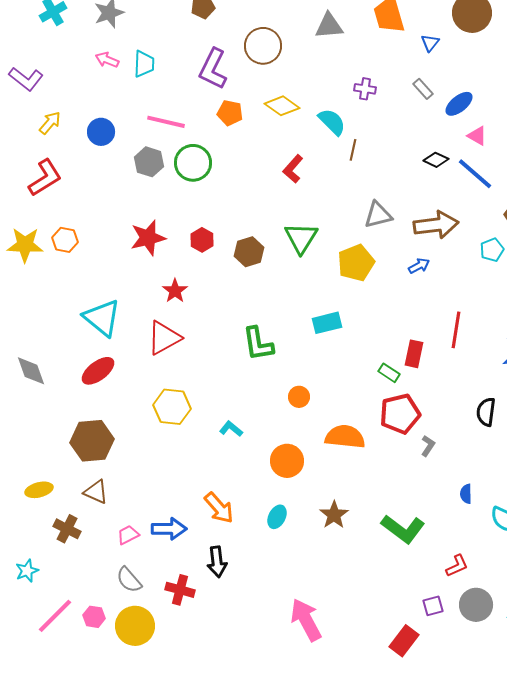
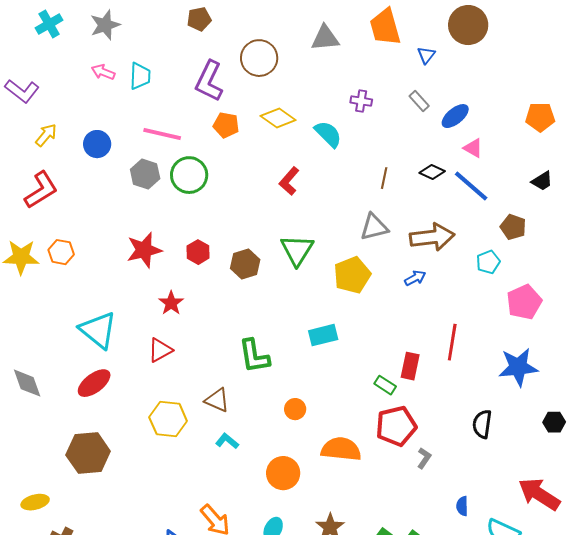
brown line: (353, 150) -> (384, 178), moved
red triangle: (164, 338) -> (160, 350), size x0.7
brown triangle: (96, 492) -> (217, 400), moved

